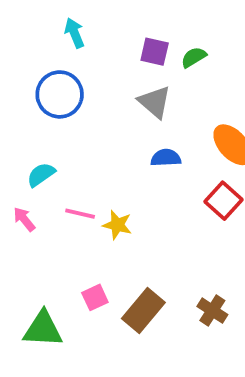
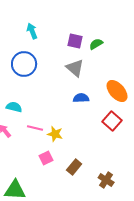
cyan semicircle: (41, 175) -> (14, 107), turned 49
pink square: (95, 297) -> (46, 158), moved
brown rectangle: (143, 311) -> (74, 167), moved, size x0.7

